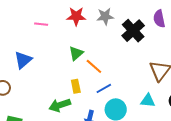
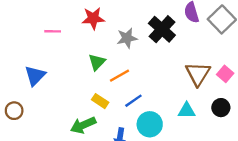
gray star: (105, 16) -> (127, 38), moved
orange line: (94, 66) -> (119, 76), turned -66
yellow rectangle: (76, 86) -> (100, 101), turned -40

